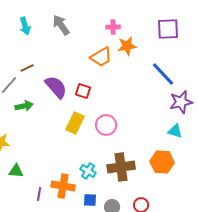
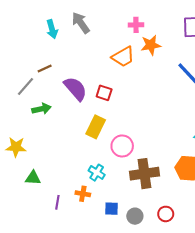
cyan arrow: (25, 26) -> (52, 29), moved
pink circle: (106, 125) -> (122, 146), moved
cyan cross: (88, 171) -> (97, 173), moved
orange cross: (63, 186) -> (83, 194), size x0.6

